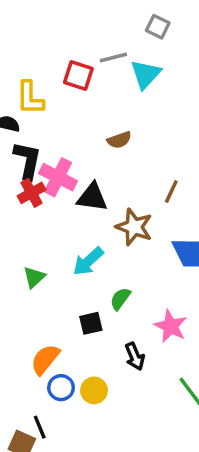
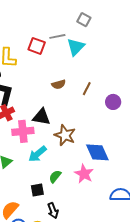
pink cross: (58, 177) -> (23, 131), moved, turned -35
brown line: (171, 191) -> (87, 89), moved
pink star: (171, 326) -> (84, 174), moved
black arrow: (135, 356) -> (53, 211), moved

